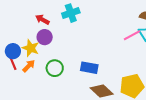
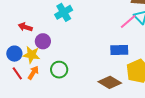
red arrow: (42, 20) -> (25, 27), moved
blue circle: (13, 51) -> (14, 54), moved
blue rectangle: (89, 68) -> (119, 50), moved

